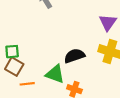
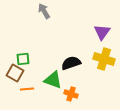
green square: (12, 52) -> (23, 59), moved

